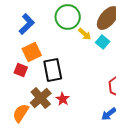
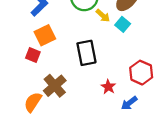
black rectangle: (53, 70) -> (86, 53), moved
red star: (63, 99) -> (108, 87), moved

